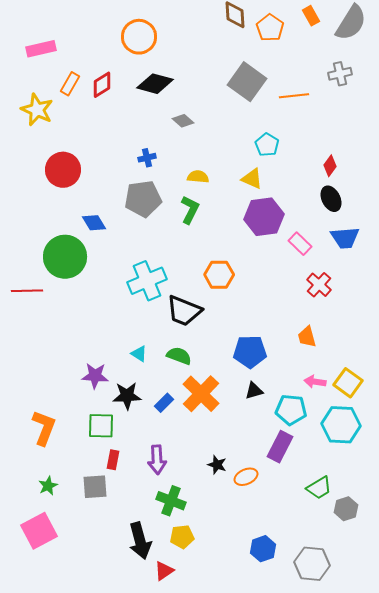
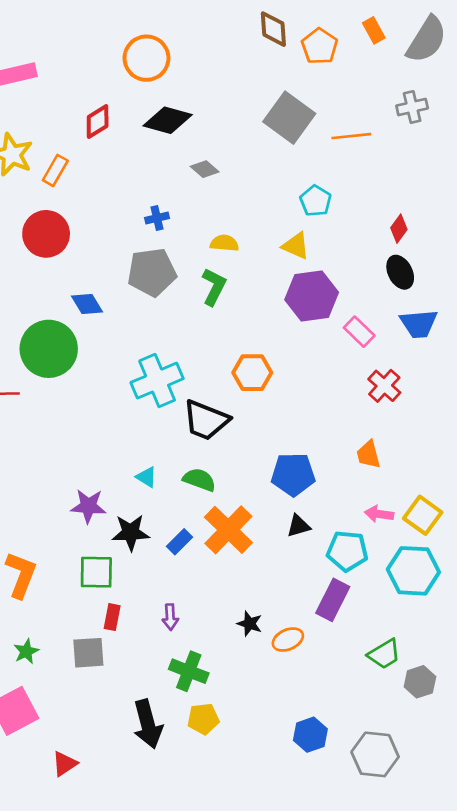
orange rectangle: (70, 84) -> (55, 170), moved
purple arrow: (157, 460) -> (170, 617), size x0.7
red triangle: (164, 571) -> (65, 764), moved

